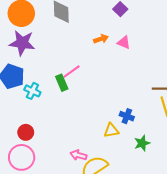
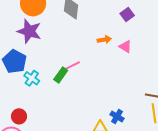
green rectangle: (62, 83) -> (61, 75), turned 49

